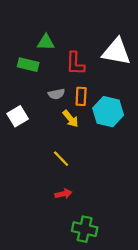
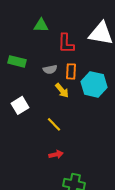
green rectangle: (28, 65) -> (17, 61), moved
white square: (18, 116) -> (20, 105), moved

